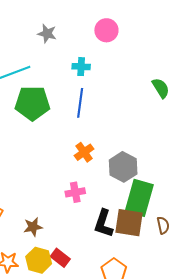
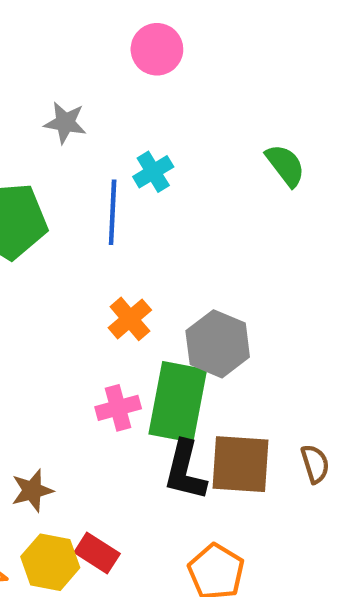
gray star: (47, 34) -> (65, 123), moved
cyan cross: (81, 67) -> (153, 172), moved, turned -30
green rectangle: (139, 198) -> (178, 402), moved

